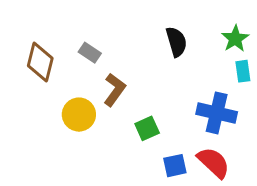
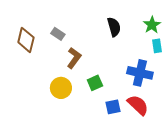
yellow circle: (79, 115) -> (61, 88), moved

